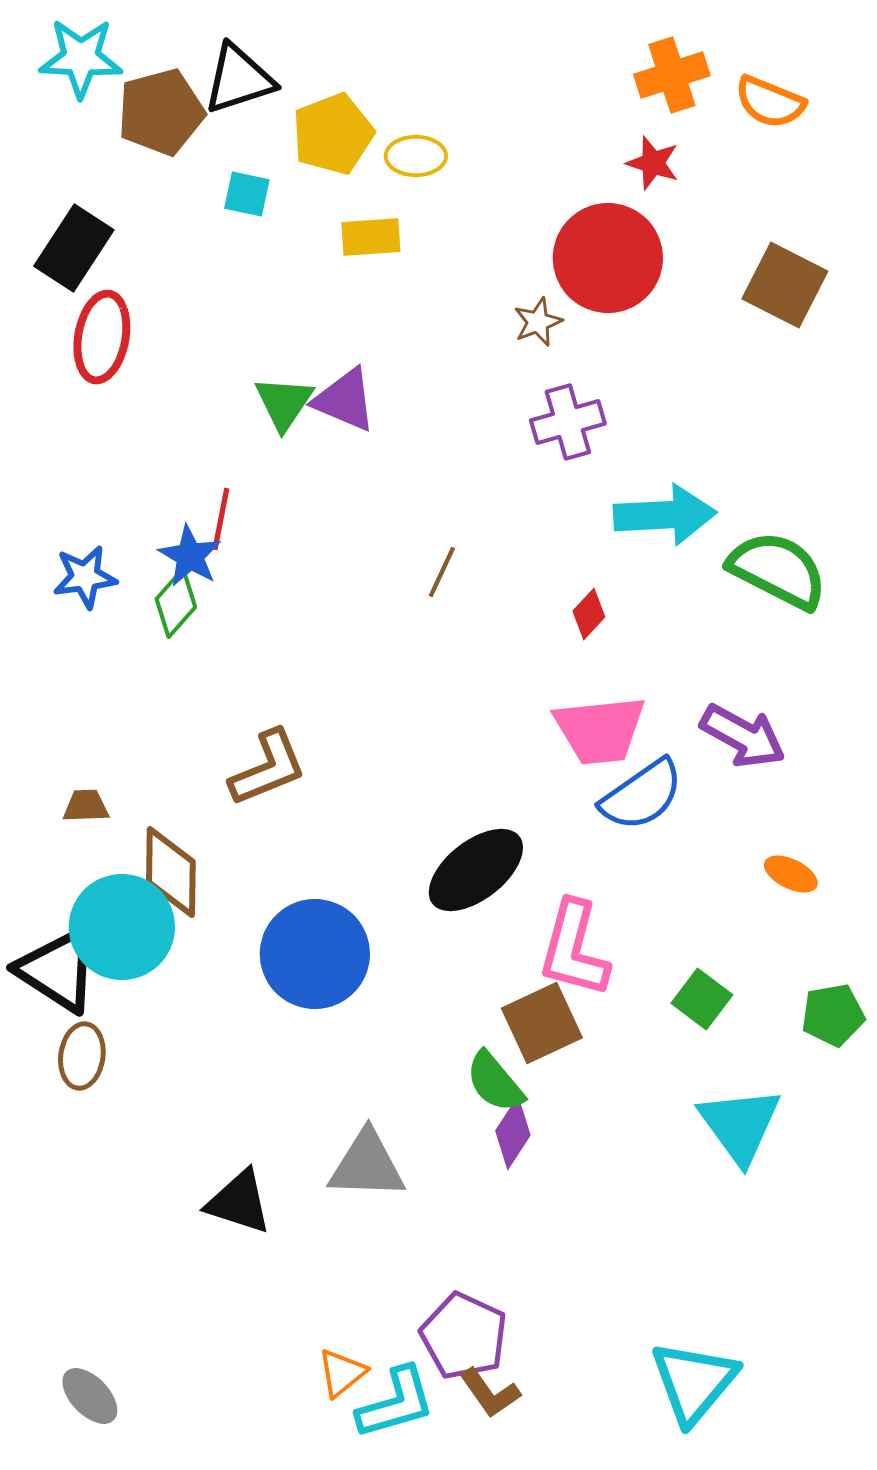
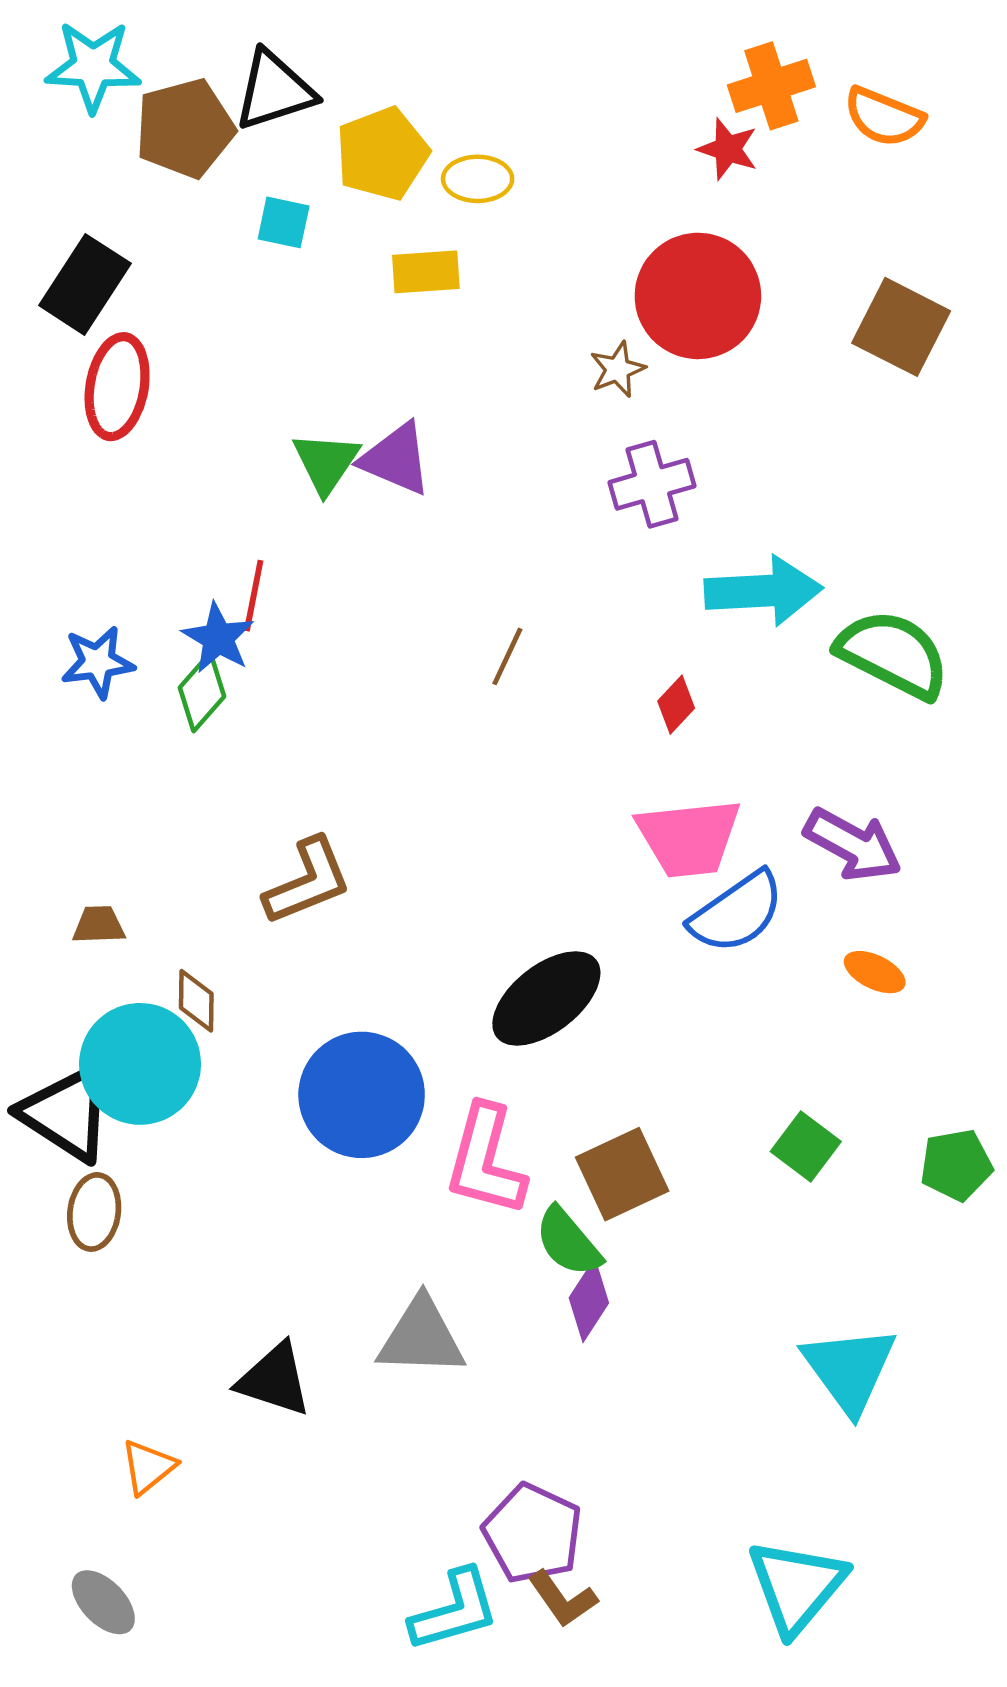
red star: (653, 163) -> (728, 149), moved
brown diamond: (171, 872) -> (196, 1001), size x0.6
orange ellipse: (791, 874) -> (875, 972), moved
pink L-shape: (574, 949) -> (486, 1160), moved
cyan triangle: (740, 1125) -> (849, 1369), moved
orange triangle: (342, 1373) -> (148, 1467), moved

